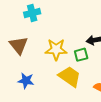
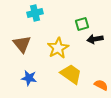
yellow star: (56, 49) -> (58, 48), turned -30
green square: (81, 55) -> (82, 24), moved

